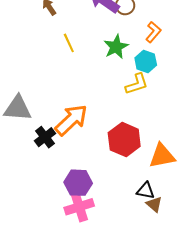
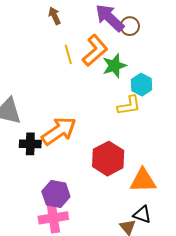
orange L-shape: (153, 32) -> (95, 50), moved, size x1.5
black cross: (45, 137) -> (30, 144), turned 30
black triangle: (146, 191) -> (142, 215), moved

